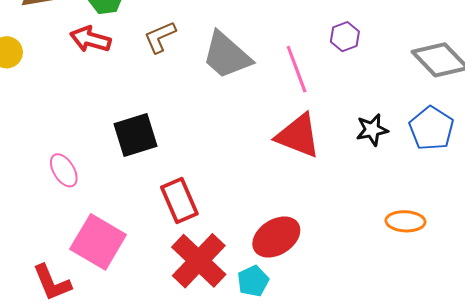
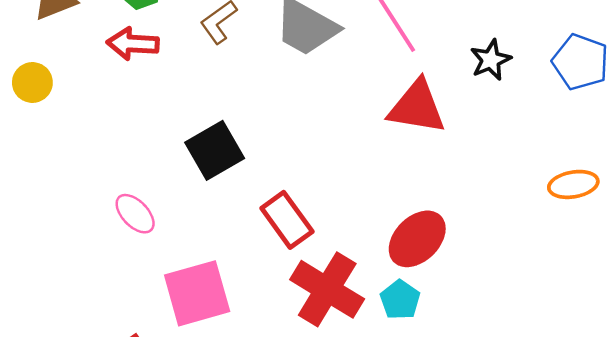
black star: (372, 130) -> (491, 60), moved
pink square: (98, 242) -> (197, 293), turned -34

